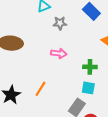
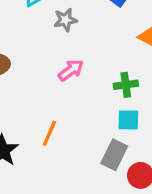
pink arrow: (59, 53) -> (71, 70), turned -35

